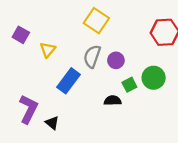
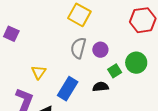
yellow triangle: (48, 50) -> (39, 72), moved
blue rectangle: (69, 81) -> (68, 89), moved

